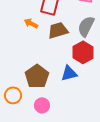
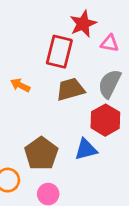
orange arrow: (31, 23) -> (20, 85), moved

